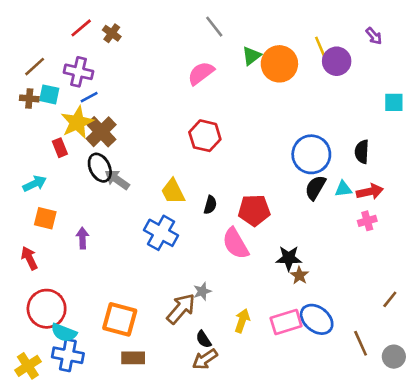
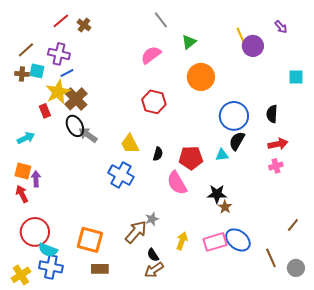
orange circle: (279, 64) -> (201, 77), moved
cyan triangle: (343, 189) -> (222, 155), moved
orange square: (45, 218) -> (23, 171), moved
purple arrow: (82, 238) -> (36, 179), moved

